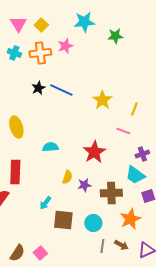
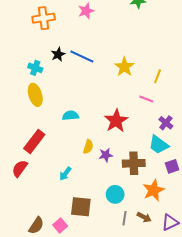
cyan cross: (14, 53) -> (35, 68), moved
orange cross: (40, 53) -> (44, 18), moved
purple cross: (142, 154) -> (166, 123), turned -32
red rectangle: (15, 172) -> (34, 141), turned 35
brown square: (63, 220) -> (81, 207), moved

